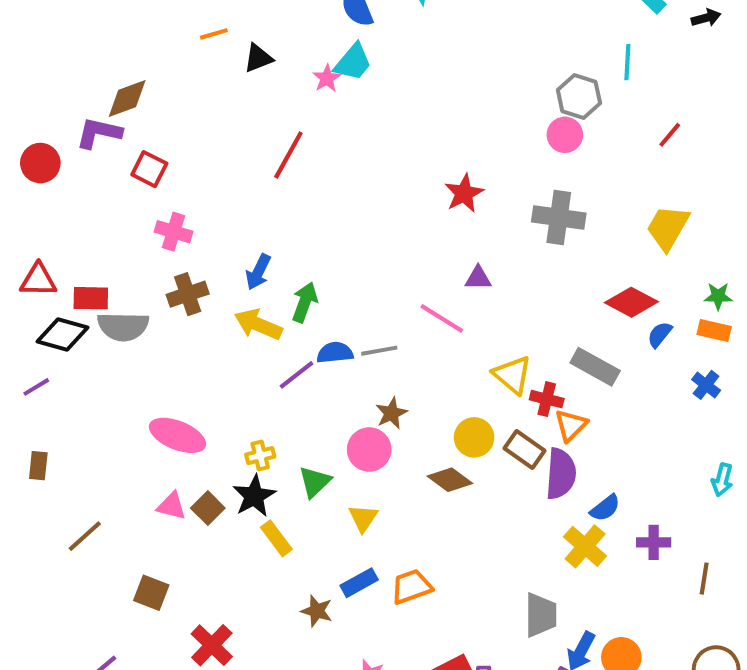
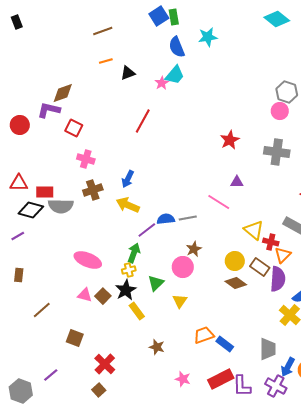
green arrow: (305, 302) -> (134, 253), moved
brown diamond: (450, 480) -> (236, 283), moved
blue rectangle: (359, 583) -> (225, 344), moved, turned 66

